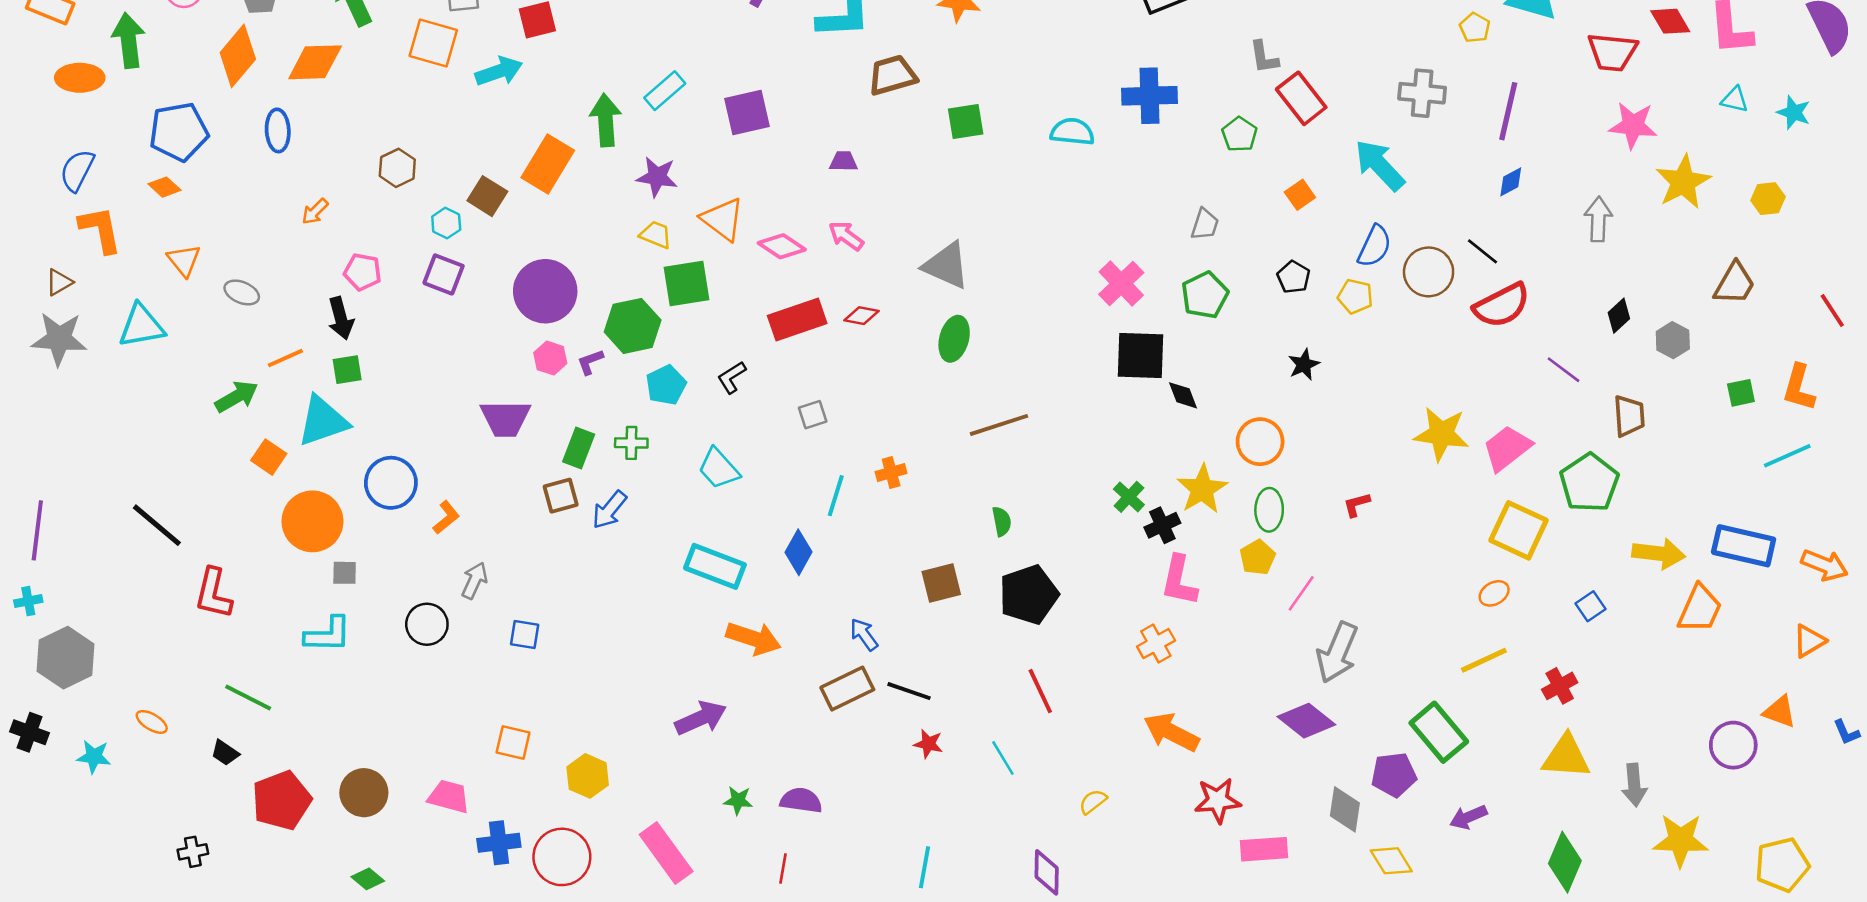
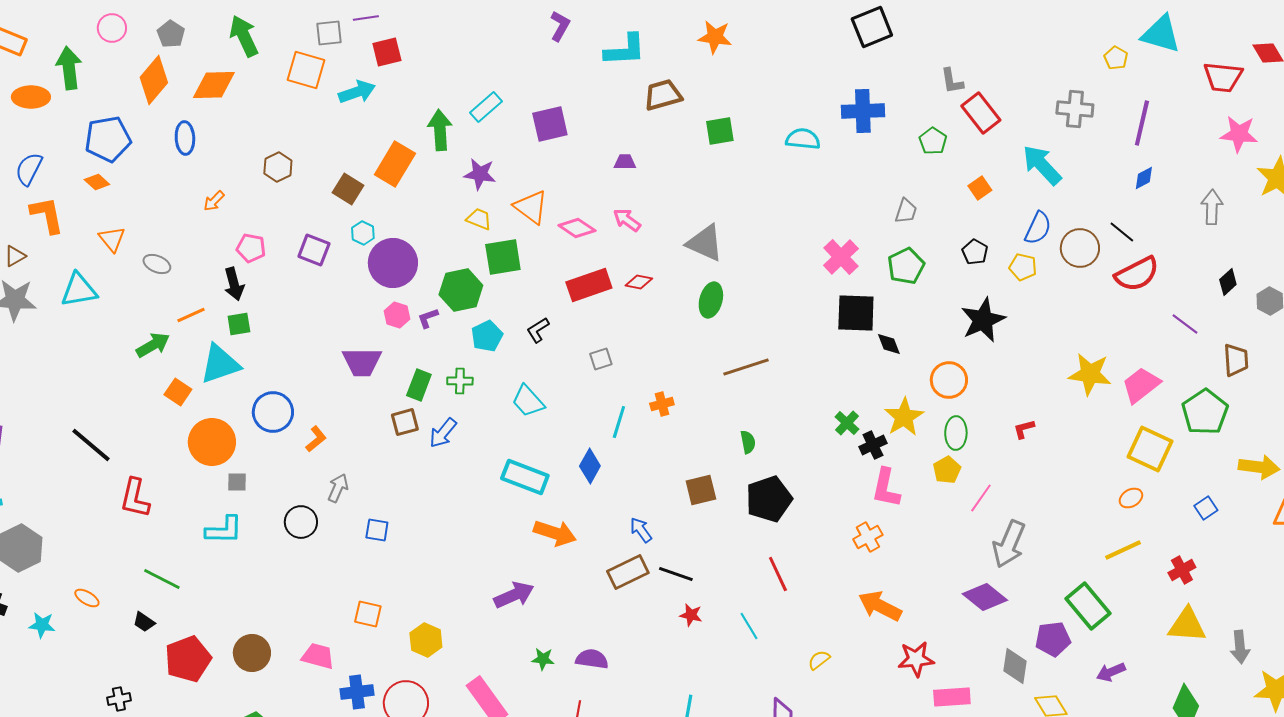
cyan hexagon: (446, 223) -> (363, 233), moved
black star: (1304, 364) -> (983, 320), size x1.8

